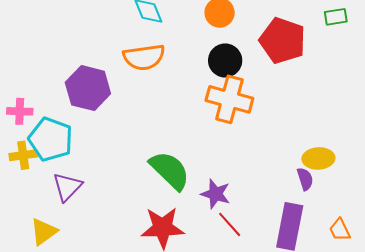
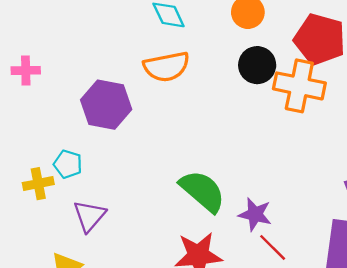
orange cross: (229, 99) -> (299, 86), moved
pink cross: (20, 111) -> (26, 70), moved
cyan pentagon: (51, 139) -> (68, 164), size x0.6

